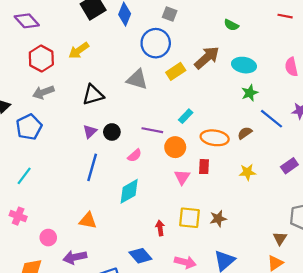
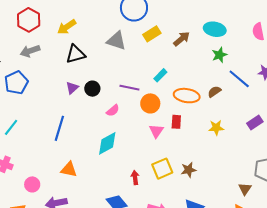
yellow arrow: (79, 51) -> (67, 27), moved
brown arrow: (207, 58) -> (182, 39), moved, size x0.7
blue line: (92, 167) -> (59, 128), moved
yellow square: (189, 218) -> (162, 169), turned -30

